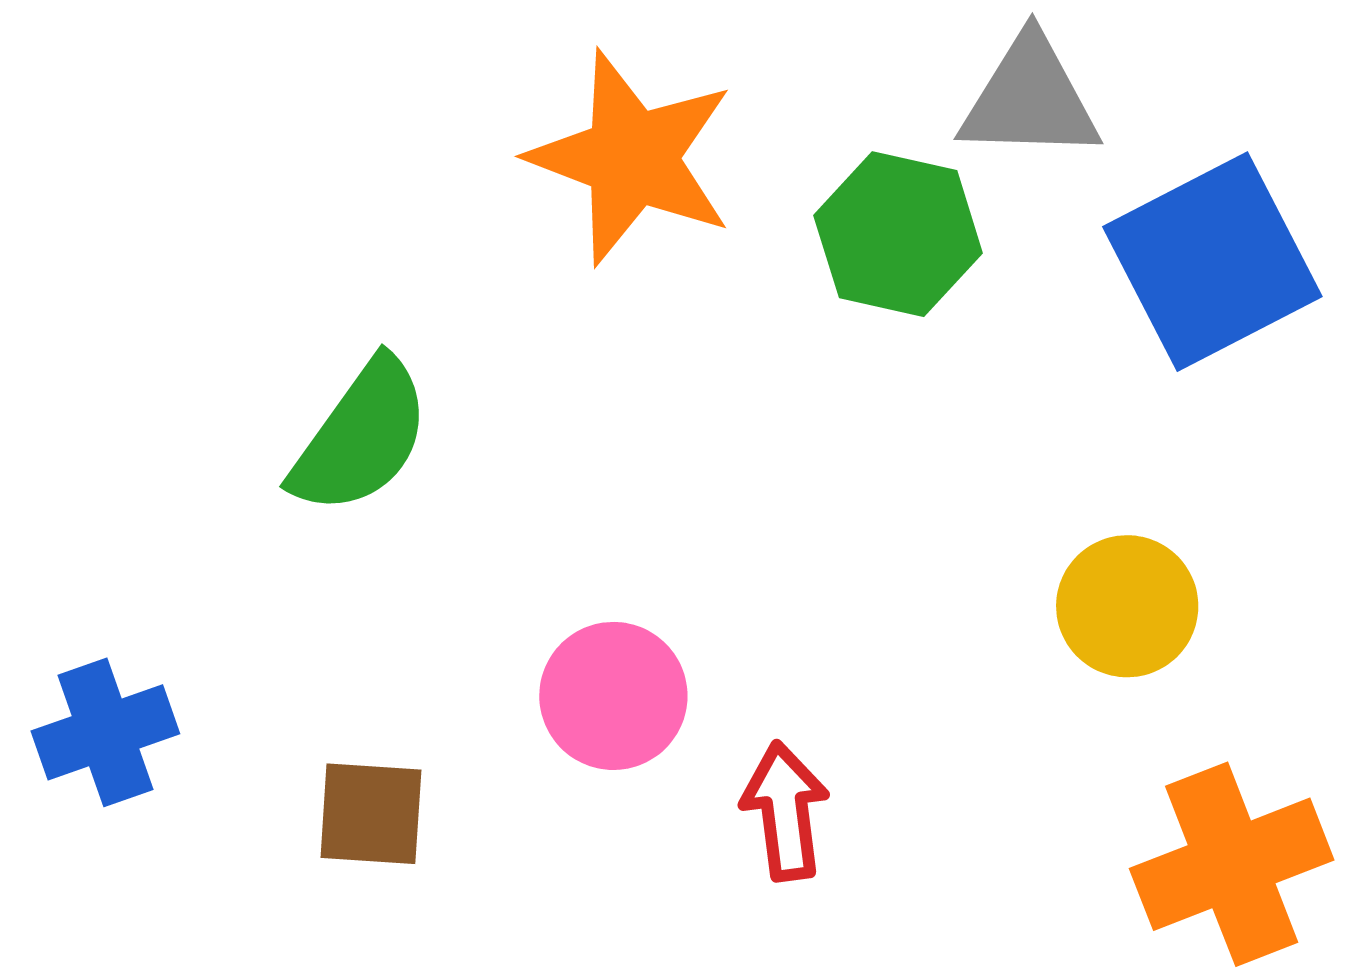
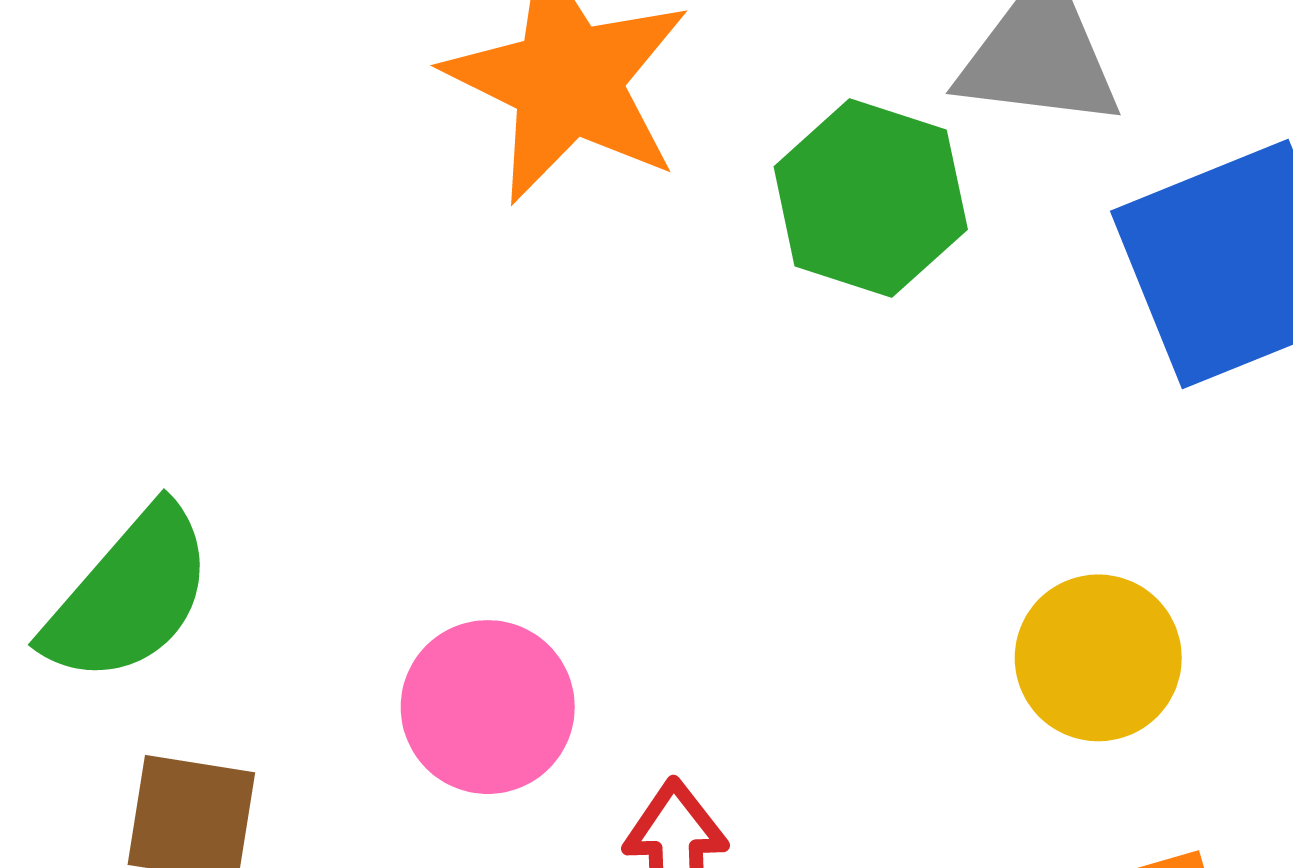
green semicircle: (361, 437) -> (129, 595), moved

